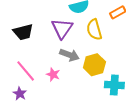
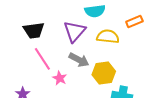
yellow semicircle: (94, 30) -> (108, 36), turned 105
pink line: (26, 71) -> (42, 59), moved

